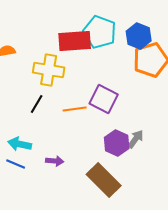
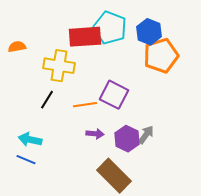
purple arrow: (55, 161) -> (95, 134), moved

